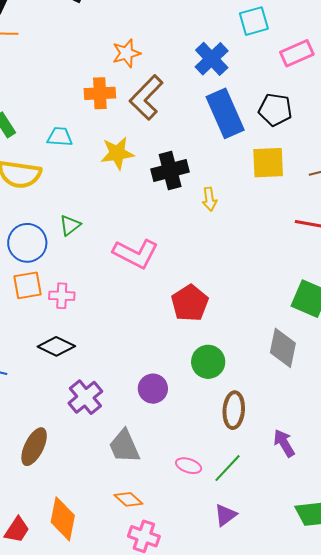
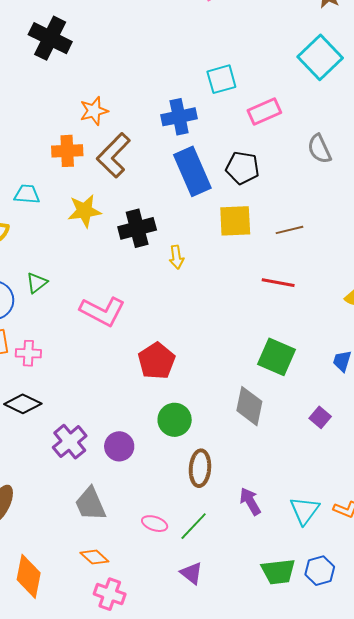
blue cross: (212, 59) -> (179, 117), turned 32
purple cross: (85, 397) -> (70, 442), moved
purple triangle: (225, 515) -> (191, 573), turned -45

